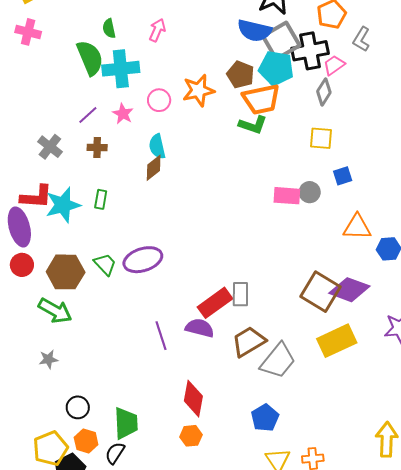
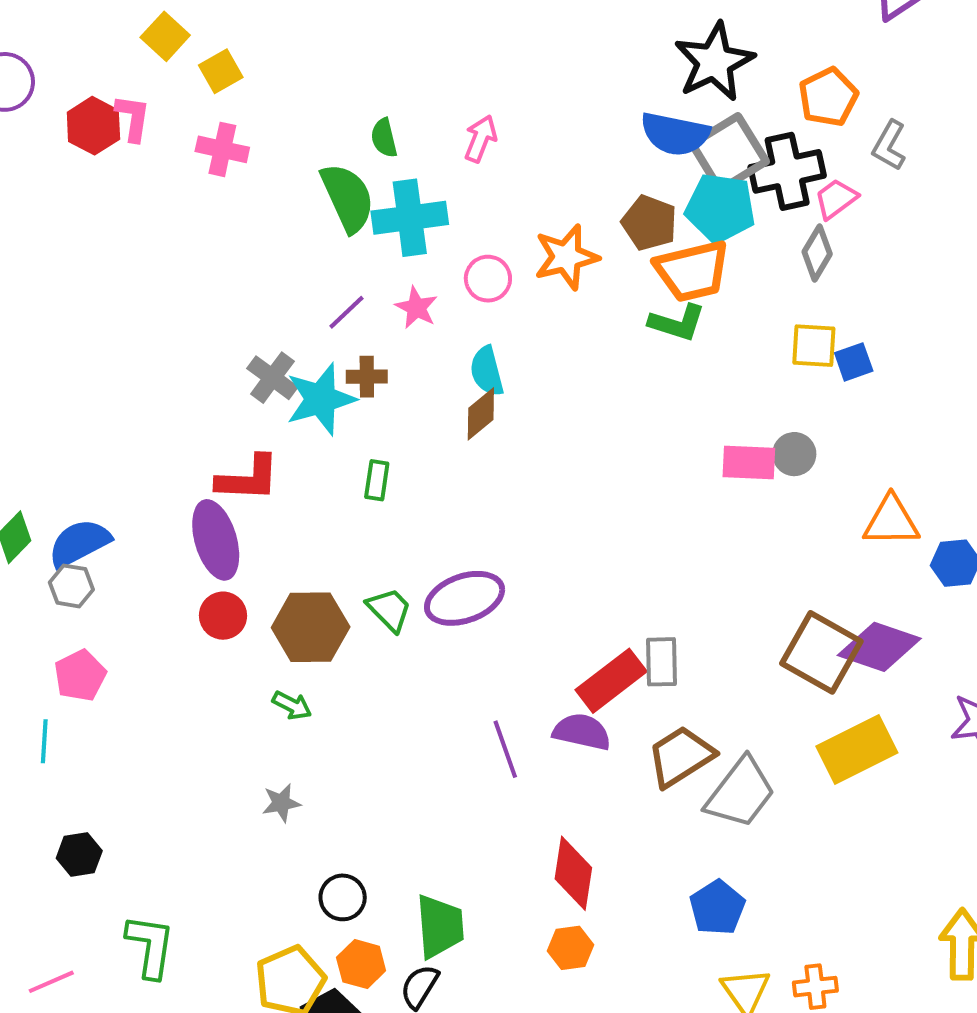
blue square: (343, 176) -> (854, 362), moved
cyan star: (63, 205) -> (321, 399), moved
green arrow: (55, 311) -> (292, 705), size x0.6

